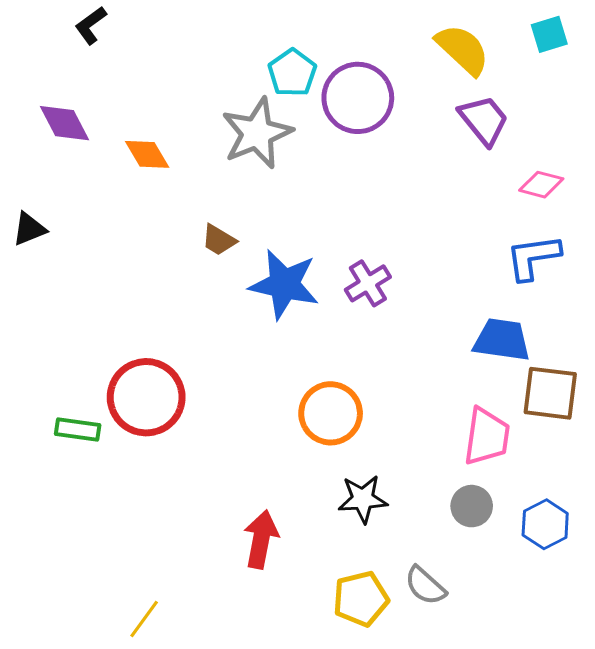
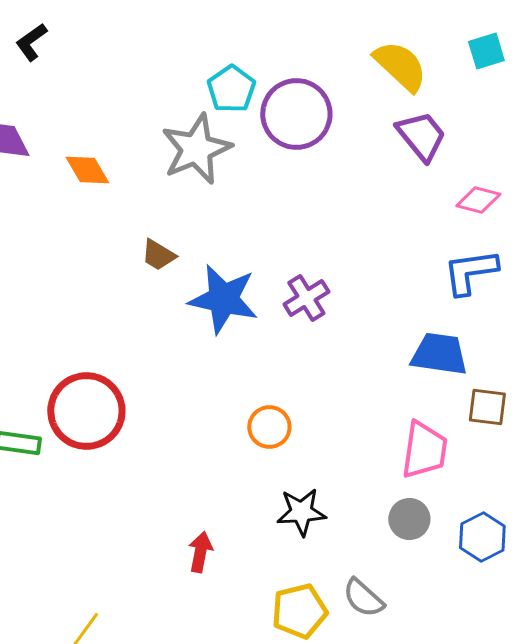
brown square: (550, 393) -> (487, 407), size x0.7
orange circle: (331, 413) -> (269, 427), size x0.7
red arrow: (261, 539) -> (200, 552), size x0.7

